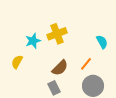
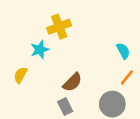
yellow cross: (57, 34) -> (59, 27), moved
orange line: (86, 64) -> (127, 77), moved

